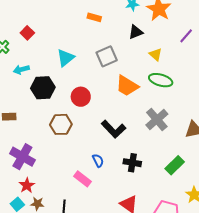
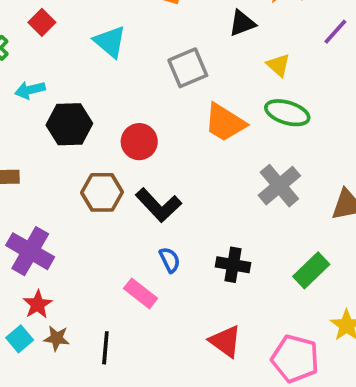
cyan triangle: (66, 58) -> (110, 42), moved, turned -42
black L-shape: (114, 129) -> (158, 205), moved

